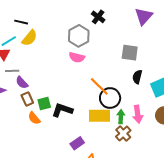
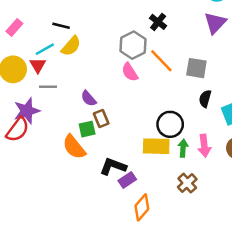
pink semicircle: (77, 57) -> (130, 72), turned 42
purple semicircle: (22, 83) -> (89, 98), moved
orange line: (99, 86) -> (161, 61), moved
brown rectangle: (27, 99) -> (101, 119), moved
black L-shape: (62, 110) -> (113, 166), moved
orange semicircle: (34, 118) -> (74, 147), size x1.5
brown cross: (123, 133) -> (187, 183), moved

